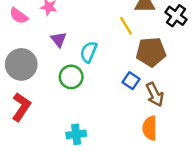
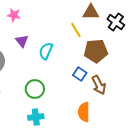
green circle: (71, 77) -> (35, 89), moved
orange semicircle: (150, 128) -> (84, 112), moved

